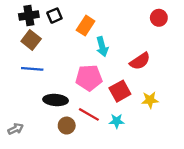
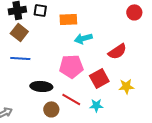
black square: (54, 16) -> (40, 10), turned 32
orange rectangle: (86, 26) -> (68, 19), turned 54
cyan arrow: (102, 47) -> (83, 38), turned 90

